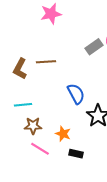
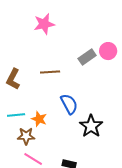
brown line: (46, 62) -> (50, 72), moved
orange star: (63, 134) -> (39, 119), moved

